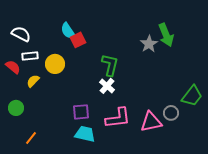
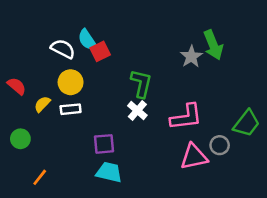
white semicircle: (21, 34) -> (63, 49), moved
white rectangle: (30, 56) -> (71, 109), moved
pink L-shape: (118, 118) -> (186, 117), moved

